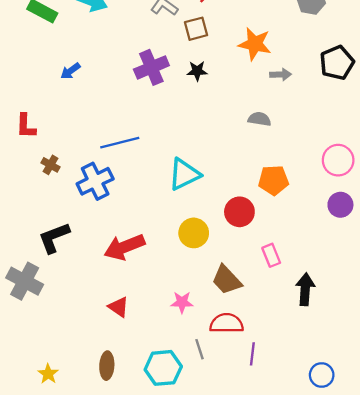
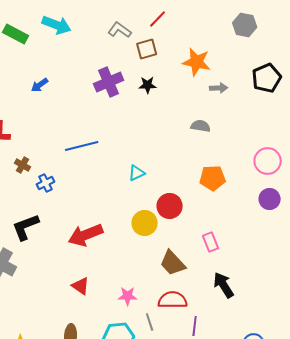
cyan triangle: (184, 174) -> (137, 173), size x0.6
blue cross: (95, 181) -> (46, 183), moved, size x0.6
red circle: (239, 212) -> (170, 206), moved
black arrow: (305, 289) -> (224, 285), moved, turned -36
pink star: (182, 302) -> (128, 296), moved

